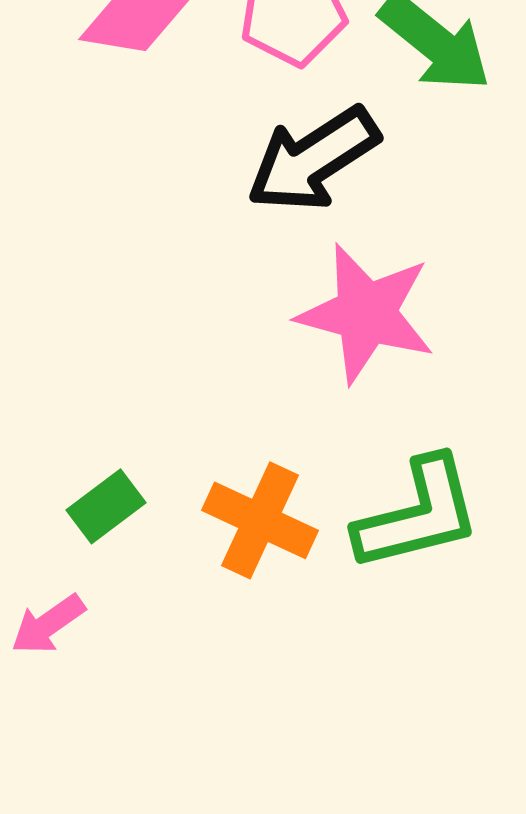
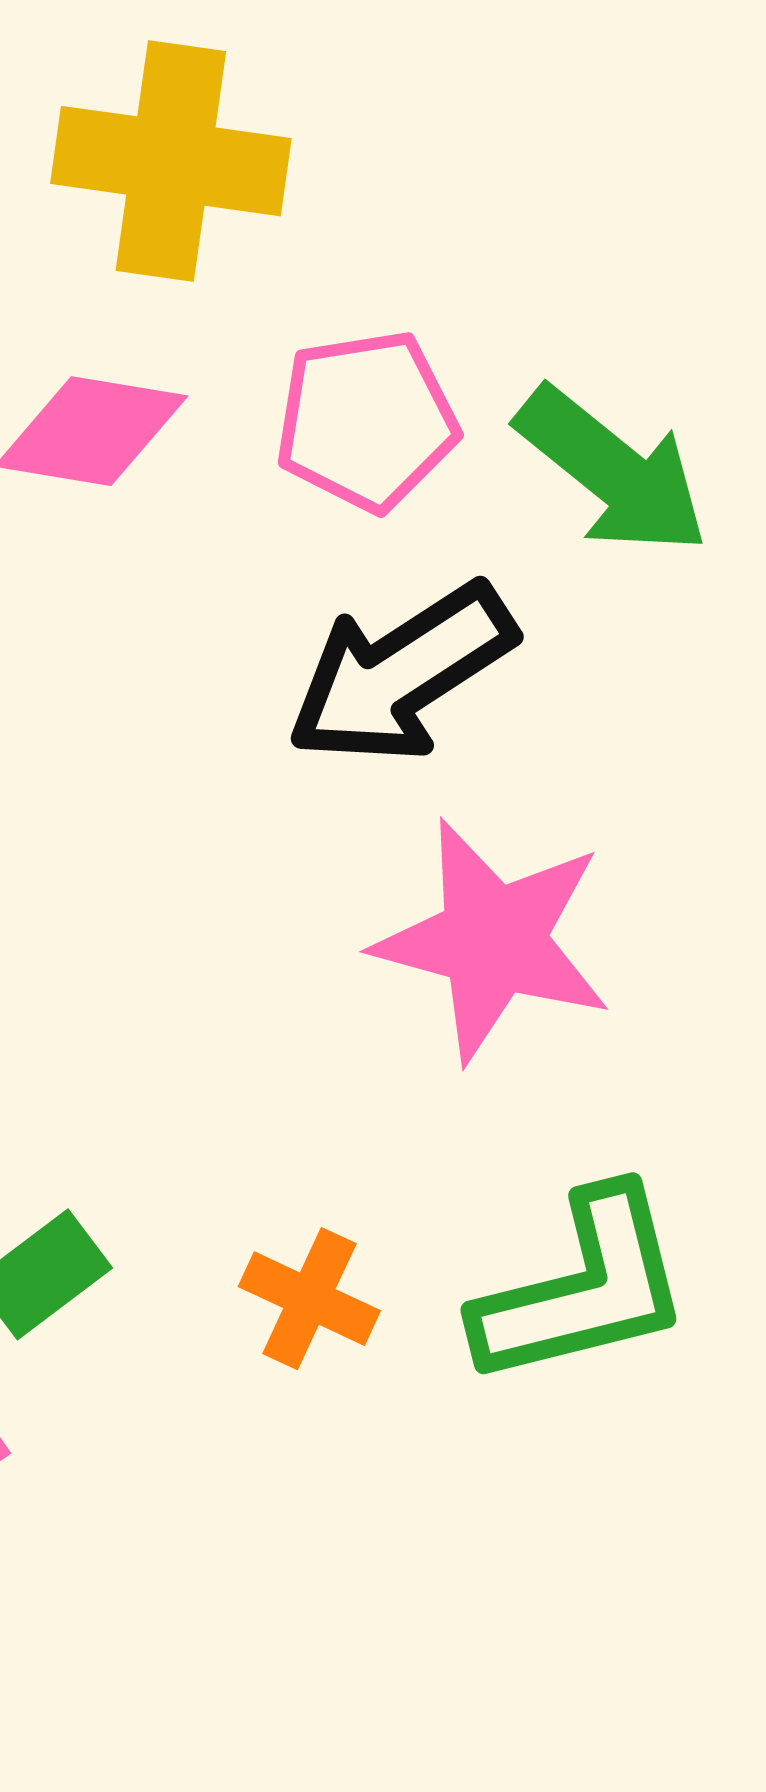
orange cross: (260, 520) -> (309, 1299), size x0.7

